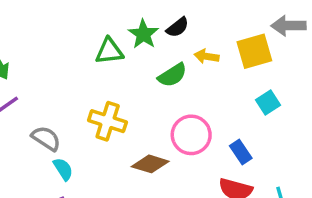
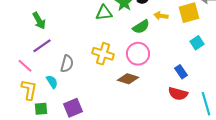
pink circle: (191, 135) -> (138, 54), moved
gray semicircle: (46, 138) -> (67, 64), turned 72
cyan semicircle: (63, 169) -> (52, 82), moved

